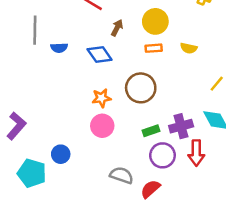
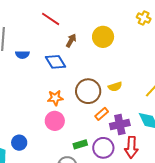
orange rectangle: (154, 48) -> (102, 114), moved, turned -40
yellow semicircle: (189, 48) -> (115, 87), moved, turned -32
green rectangle: (151, 131) -> (80, 144), moved

